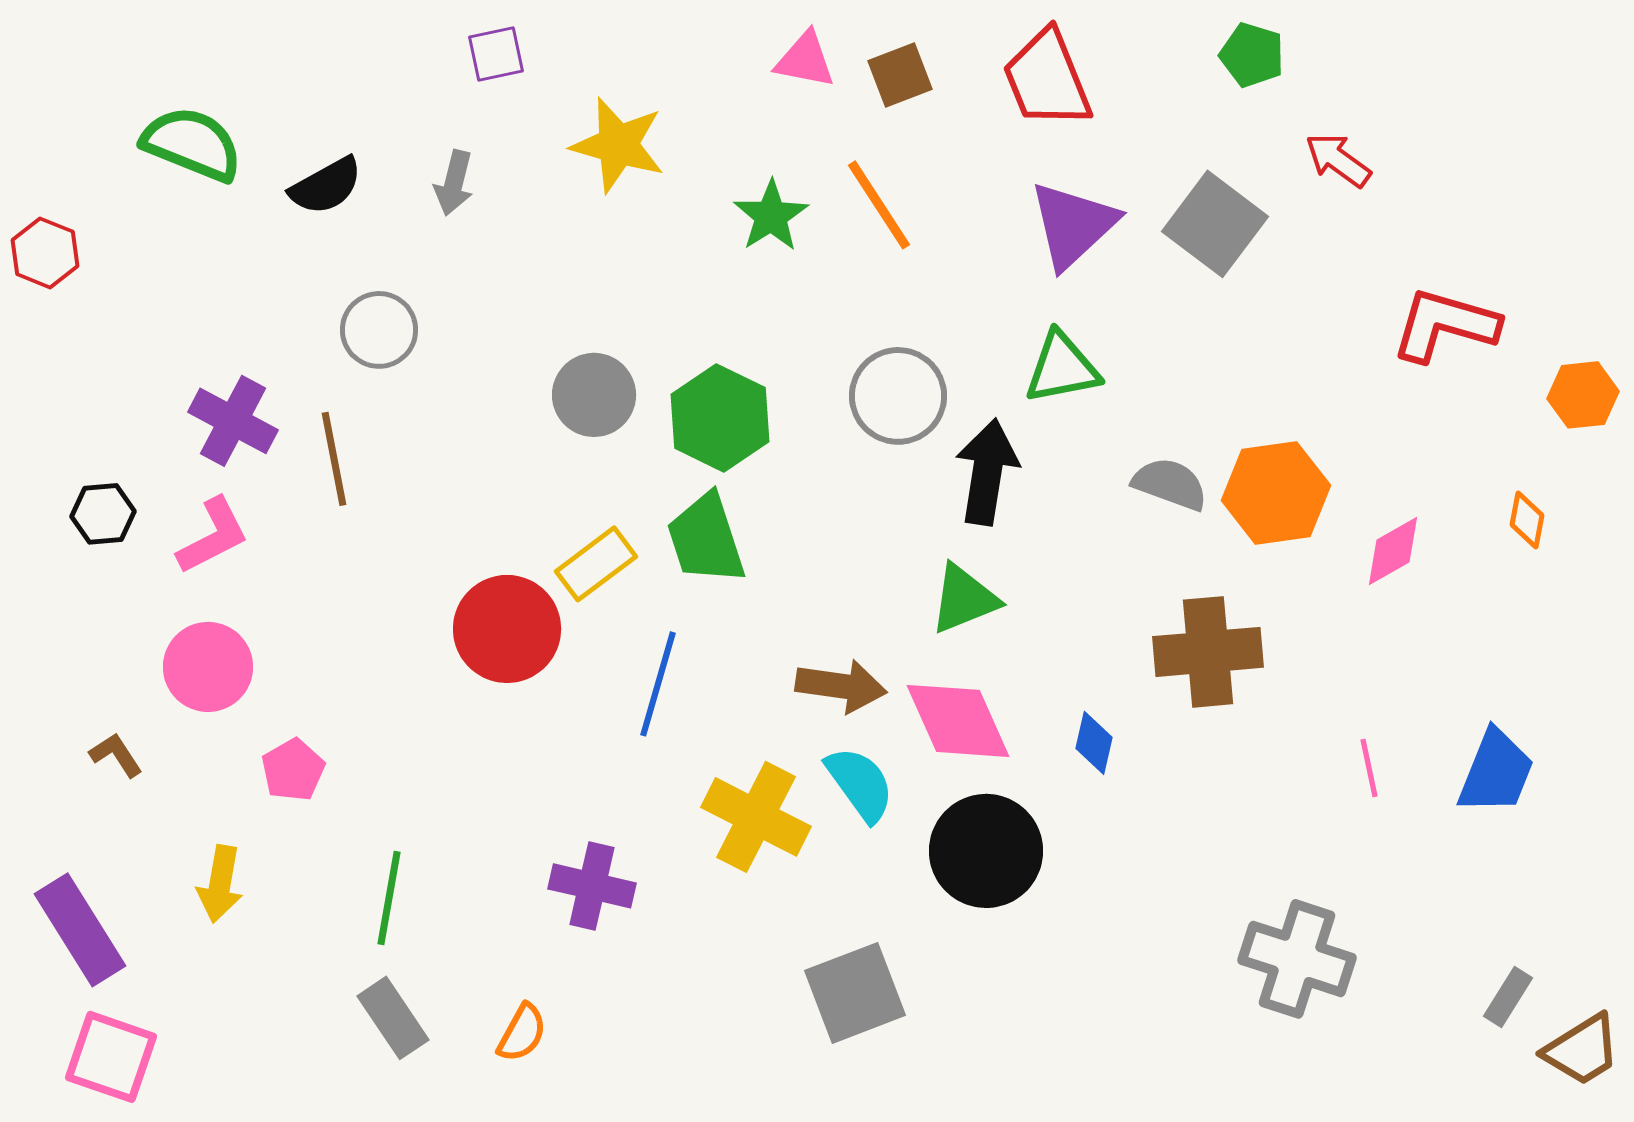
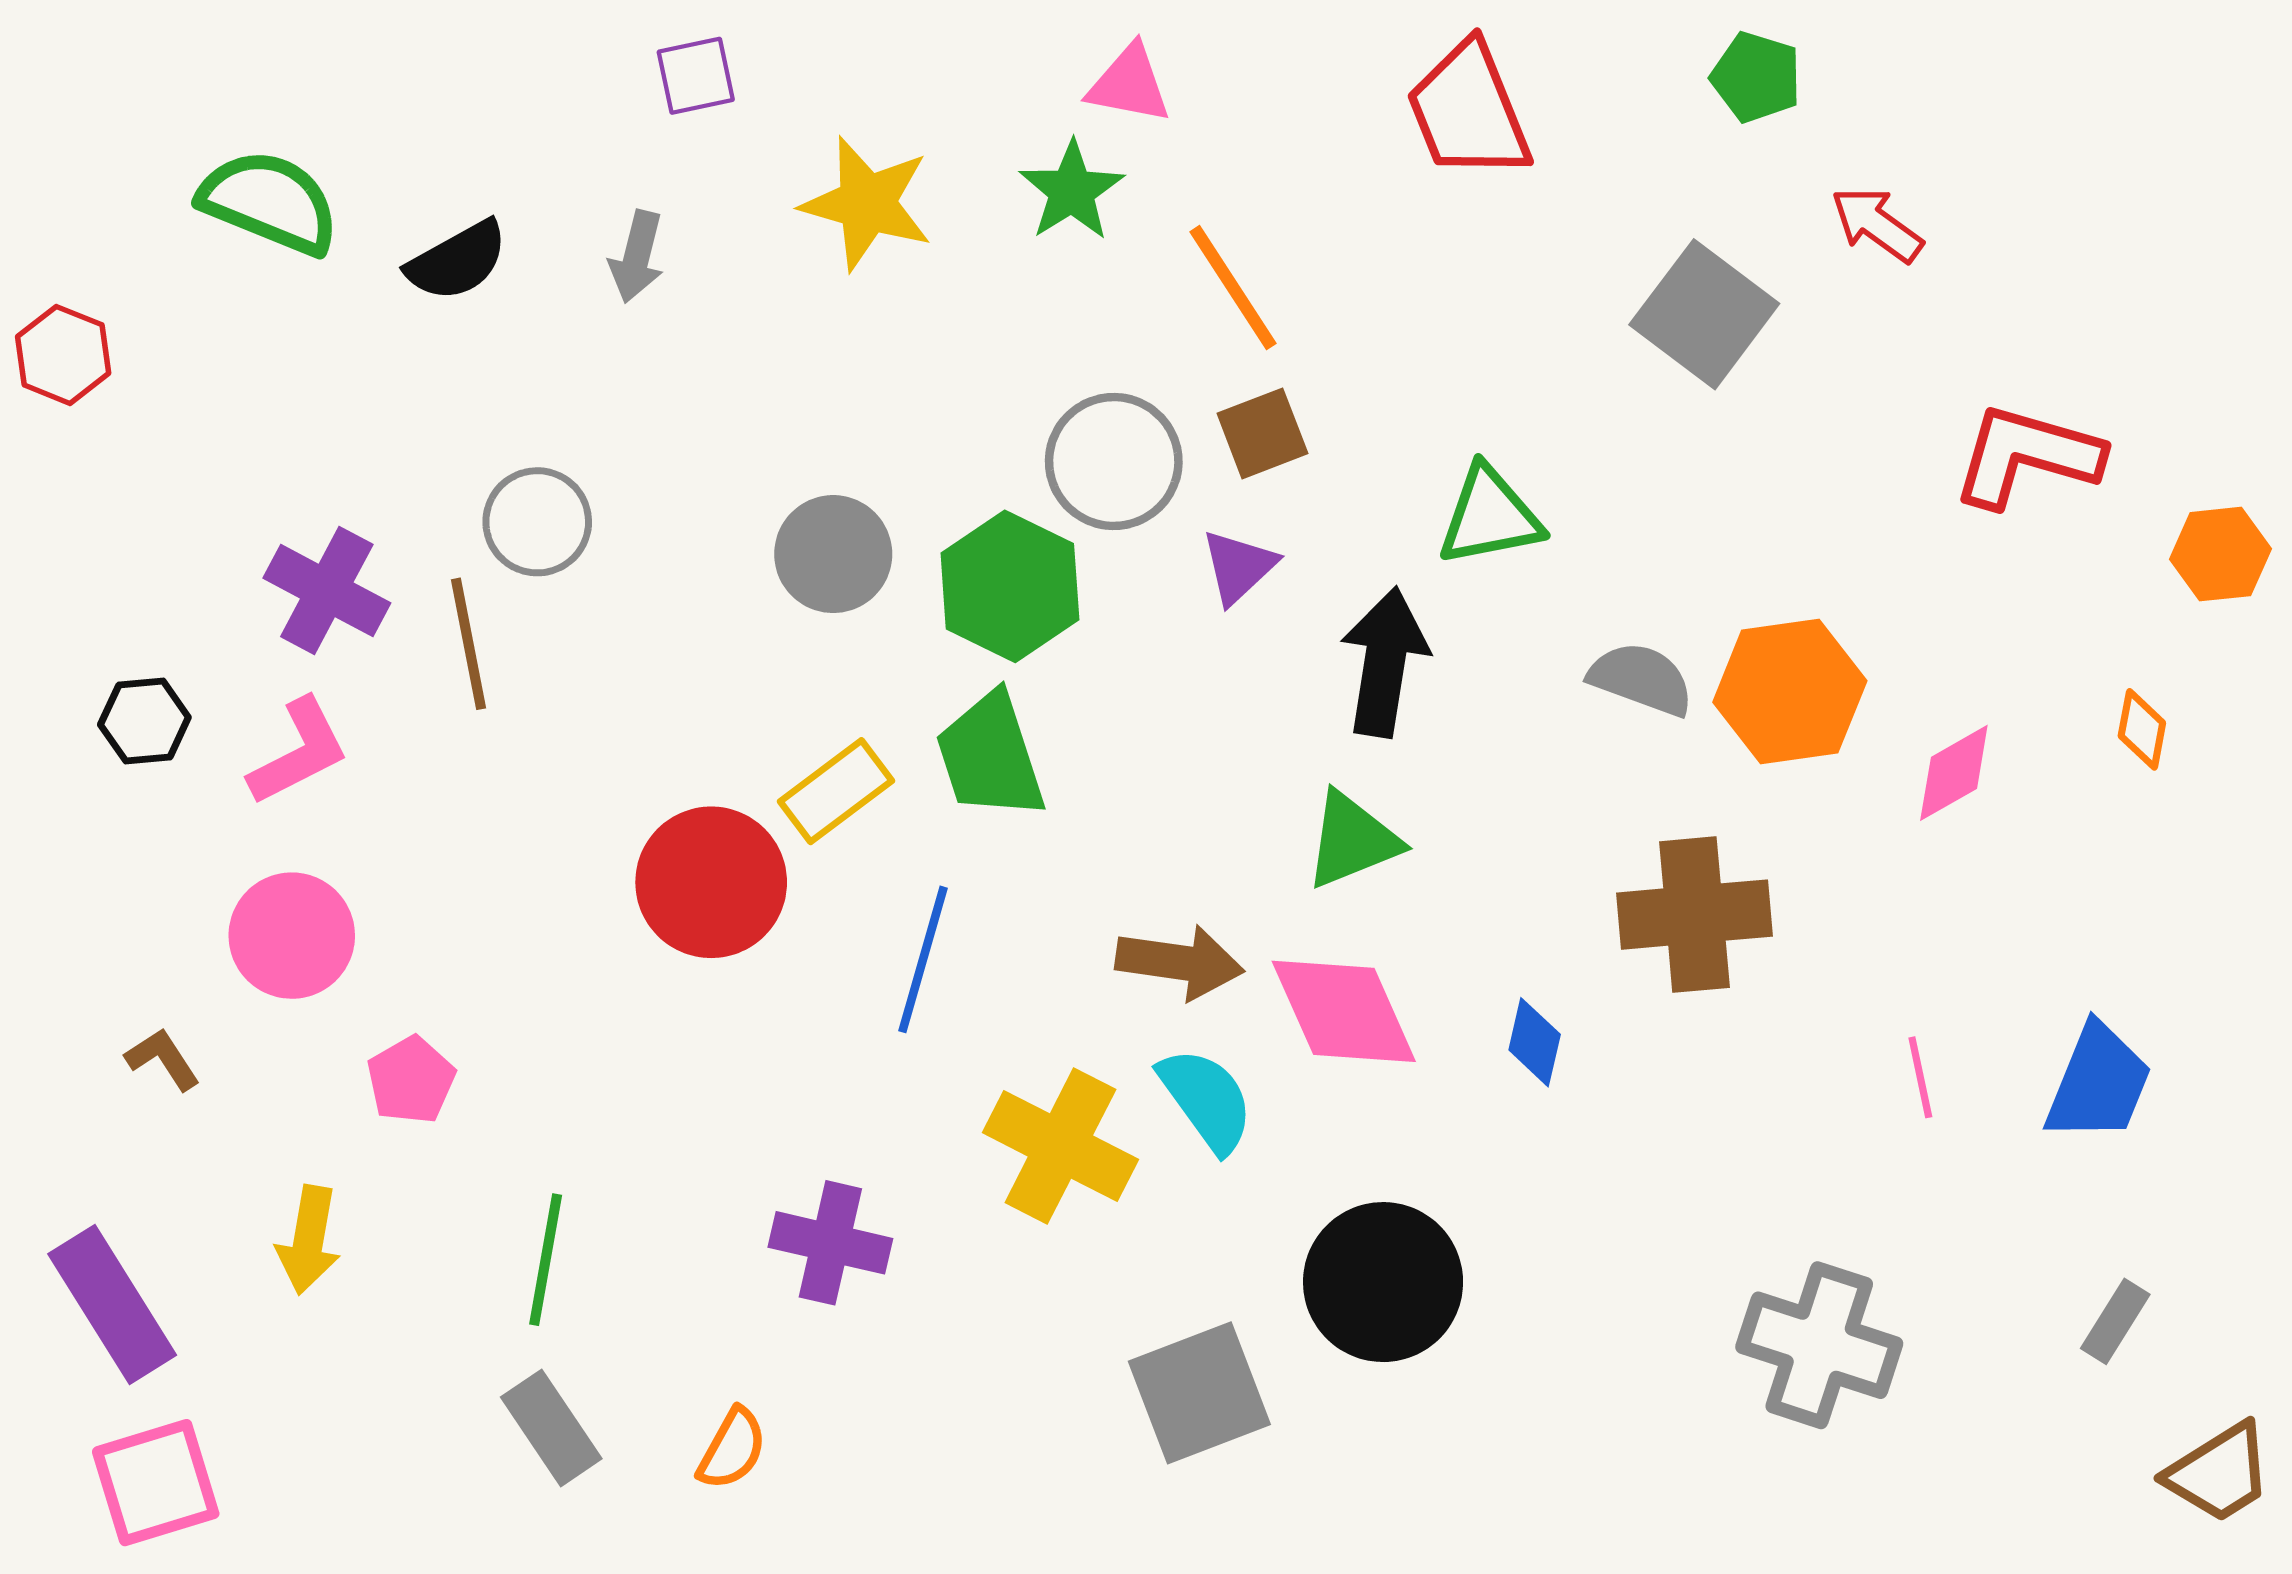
brown square: (900, 75) -> (1262, 433), moved
green star: (771, 216) -> (1072, 191), moved
purple triangle: (1073, 225) -> (1239, 567), moved, size x0.6
gray circle: (379, 330) -> (537, 522), moved
gray circle: (898, 396) -> (1114, 461), moved
black circle: (986, 851) -> (1383, 1282), moved
gray rectangle: (1508, 997) -> (2115, 1321), moved
pink square: (111, 1057) -> (156, 1483), turned -36

